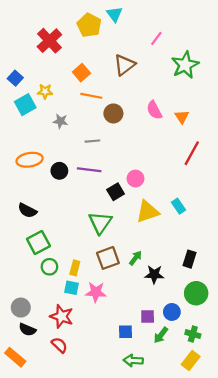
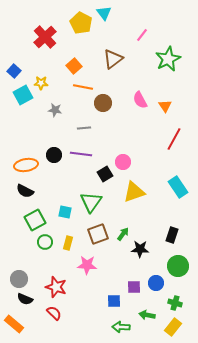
orange ellipse: (30, 160) -> (26, 165), moved
cyan rectangle: (178, 206) -> (178, 187), moved, size x1.5
cyan square: (72, 288) -> (65, 212), moved
green arrow: (161, 335) -> (147, 315), moved, turned 63

